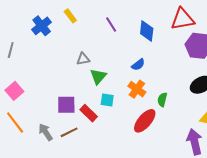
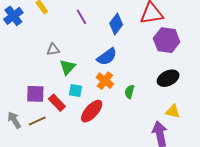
blue diamond: (147, 31) -> (116, 24), turned 30
blue semicircle: (138, 65) -> (107, 57), size x1.5
red ellipse: (145, 121) -> (92, 111), moved

